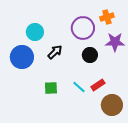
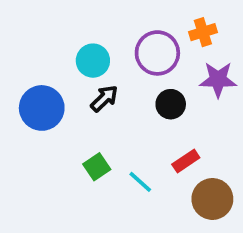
cyan circle: (35, 32) -> (93, 61), moved
cyan line: (79, 87) -> (140, 182), moved
green square: (51, 88) -> (97, 167), turned -32

